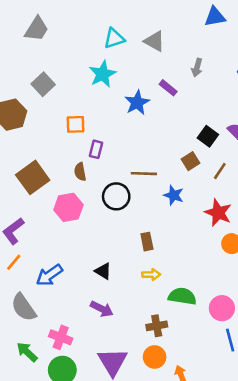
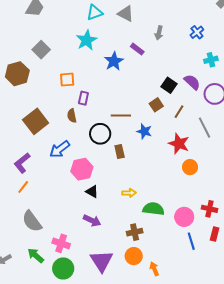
pink hexagon: (68, 207) -> (82, 169), moved
brown rectangle: (147, 242) -> (120, 151), moved
blue arrow: (49, 275) -> (60, 149), moved

